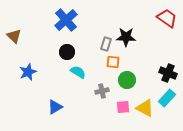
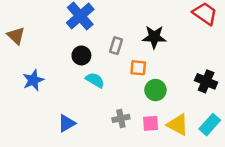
gray rectangle: (106, 44) -> (116, 46), moved
gray cross: (102, 91) -> (121, 118), moved
cyan rectangle: (167, 98) -> (210, 125), moved

